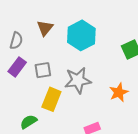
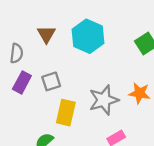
gray star: (78, 80) -> (104, 100), moved
orange star: (119, 92) -> (139, 93), turned -30

